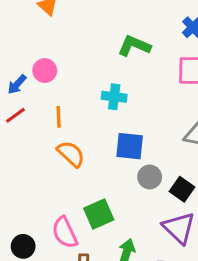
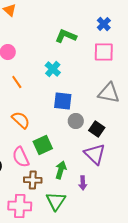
cyan cross: (114, 97) -> (53, 69), turned 35
orange line: (59, 117) -> (17, 82), turned -32
orange semicircle: (71, 154) -> (21, 120), moved

